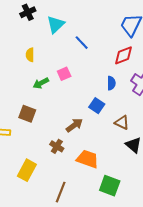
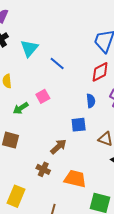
blue square: (97, 106) -> (79, 125), turned -35

